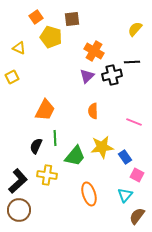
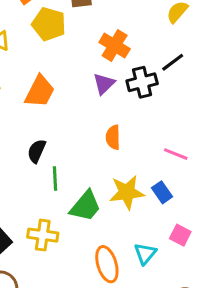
black line: (132, 62) -> (173, 62), turned -35
orange trapezoid: (45, 110) -> (40, 91), moved
black semicircle: (36, 146) -> (37, 151), moved
blue rectangle: (125, 157) -> (162, 192), moved
cyan triangle: (125, 195) -> (145, 253), moved

